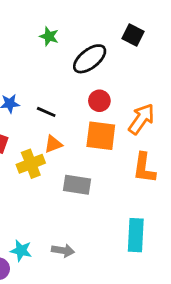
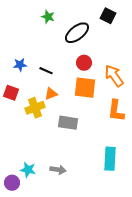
orange arrow: (141, 119) -> (114, 76), turned -70

